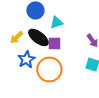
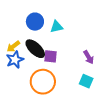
cyan triangle: (56, 23) -> (57, 27), moved
blue star: (26, 59) -> (15, 60), moved

